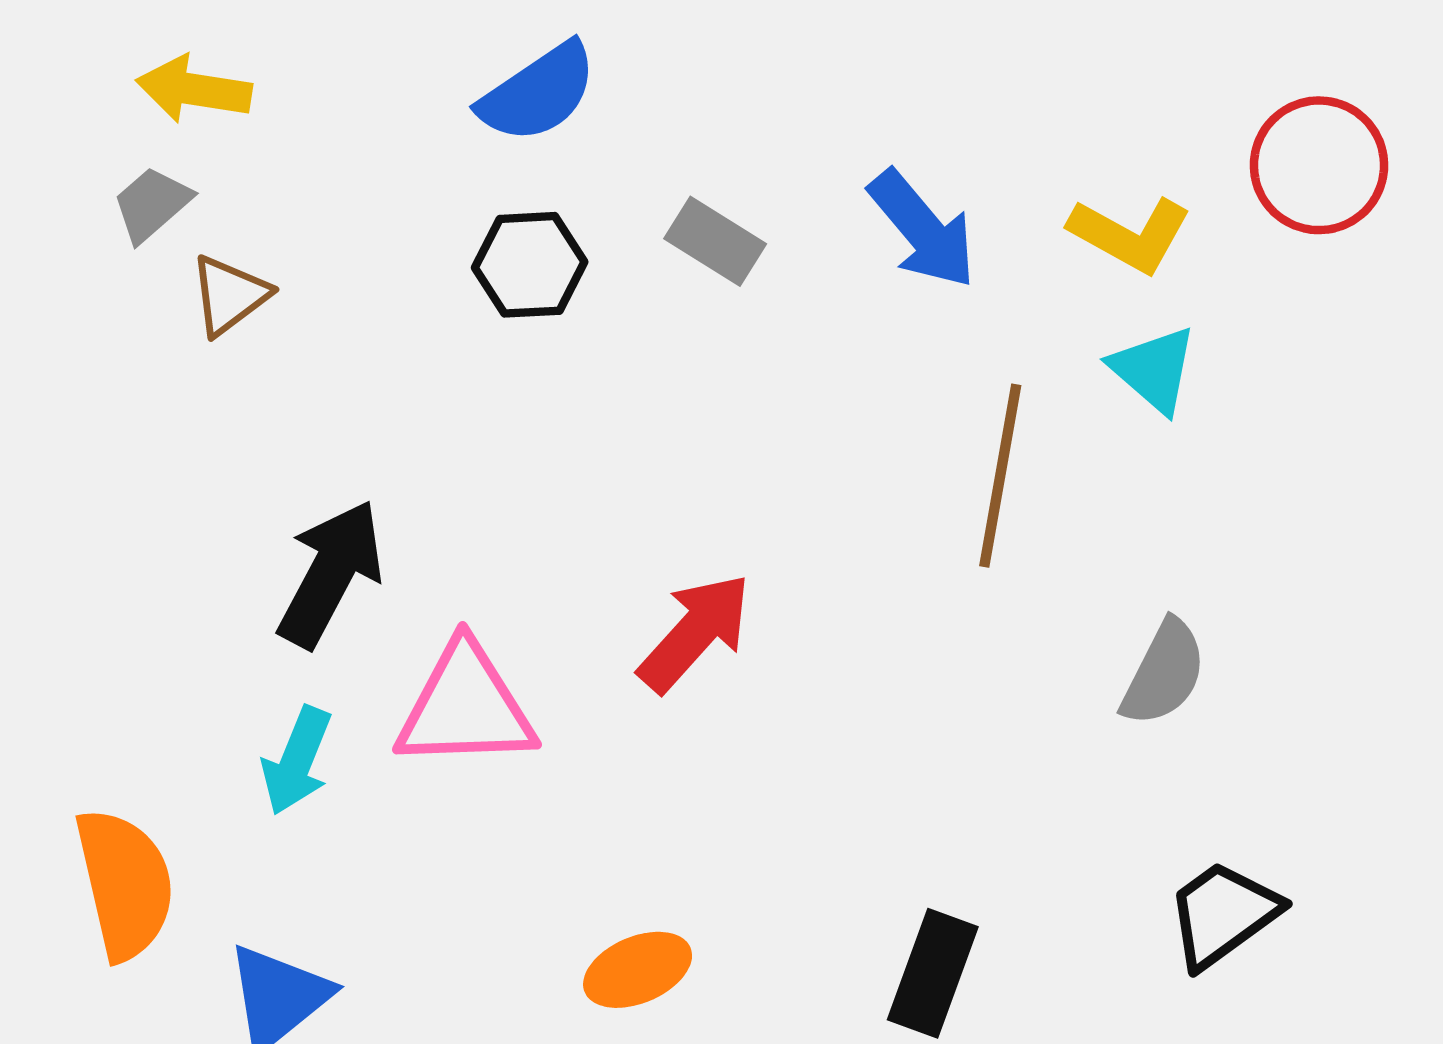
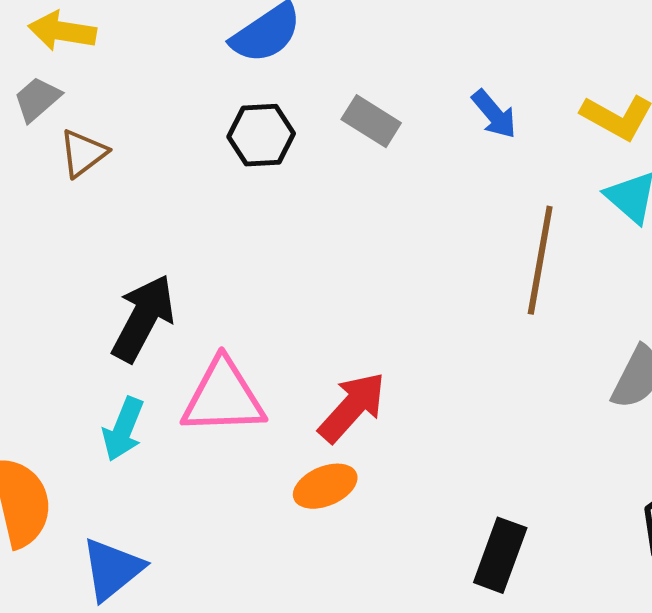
blue arrow: (923, 229) -> (494, 114), size x0.7
red arrow: (695, 633) -> (352, 407), moved
orange ellipse: (638, 970) -> (325, 486), moved

